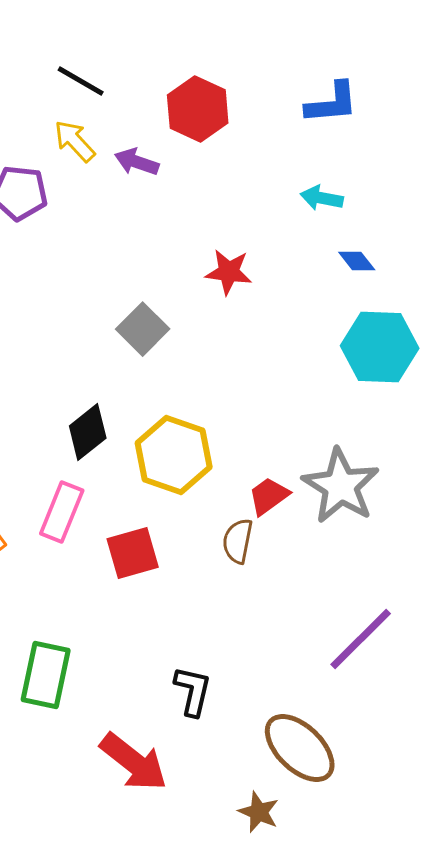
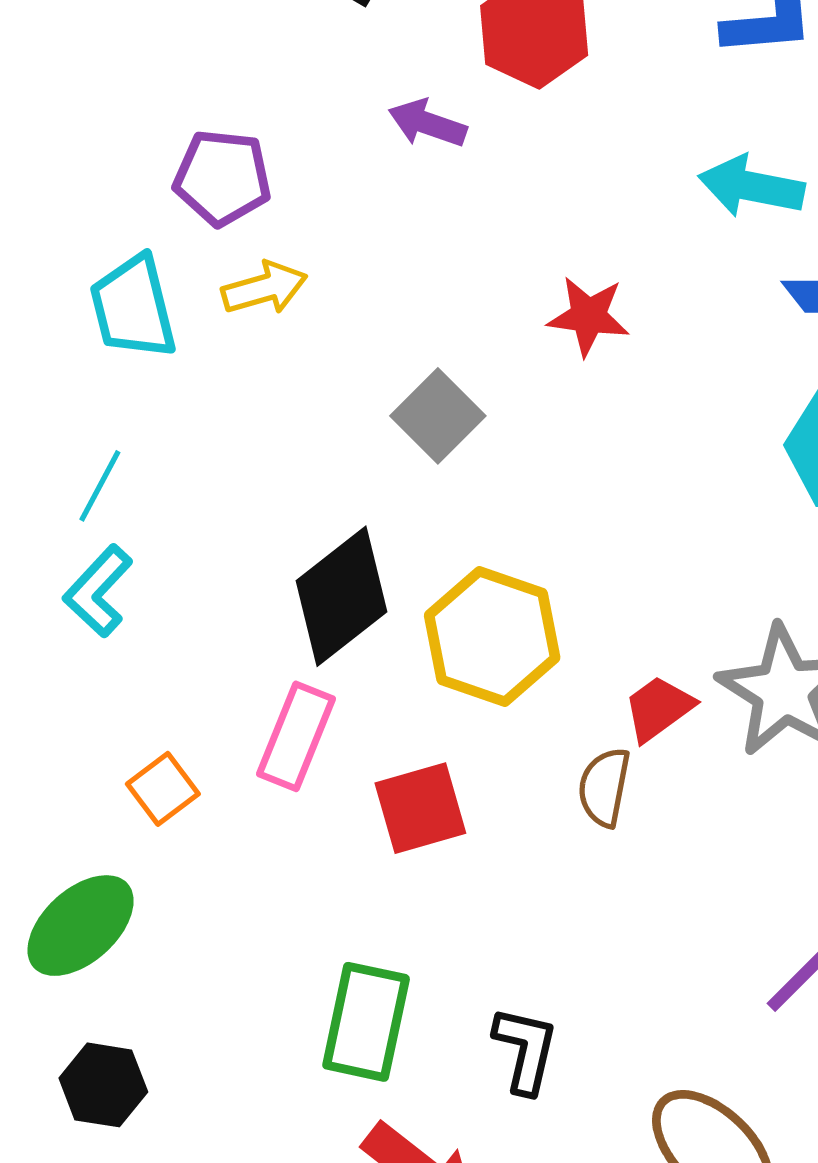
yellow arrow: (75, 141) -> (264, 288), moved, turned 117
cyan arrow: (322, 198) -> (751, 186), size x1.4
black diamond: (88, 432) -> (342, 596), size x1.4
green rectangle: (46, 675) -> (366, 1022), moved

